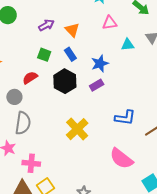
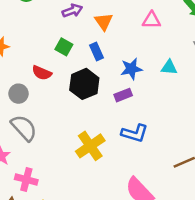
cyan triangle: (128, 45) -> (169, 67), moved
red semicircle: (30, 78) -> (42, 73), turned -133
blue L-shape: (125, 118) -> (135, 133), moved
gray semicircle: (23, 123) -> (24, 128), turned -60

